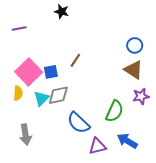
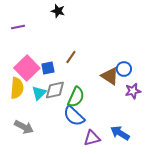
blue circle: (135, 45) -> (124, 69), moved
brown triangle: (134, 70) -> (110, 76), moved
yellow semicircle: (18, 93) -> (17, 88), size x1.5
green semicircle: (115, 111) -> (76, 97), moved
gray arrow: (25, 135) -> (24, 127), turned -54

